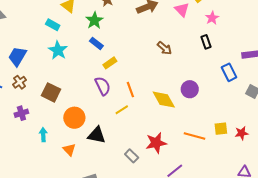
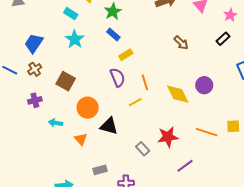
black rectangle: (206, 42) -> (223, 39), turned 64
cyan arrow: (43, 135) -> (56, 123), turned -80

